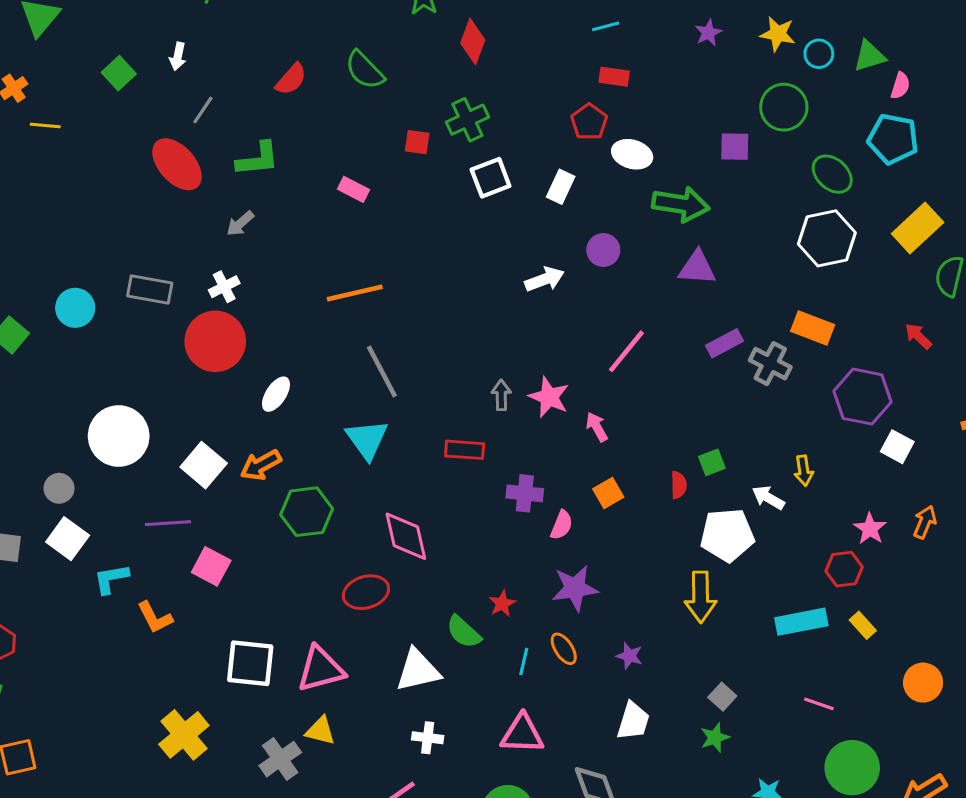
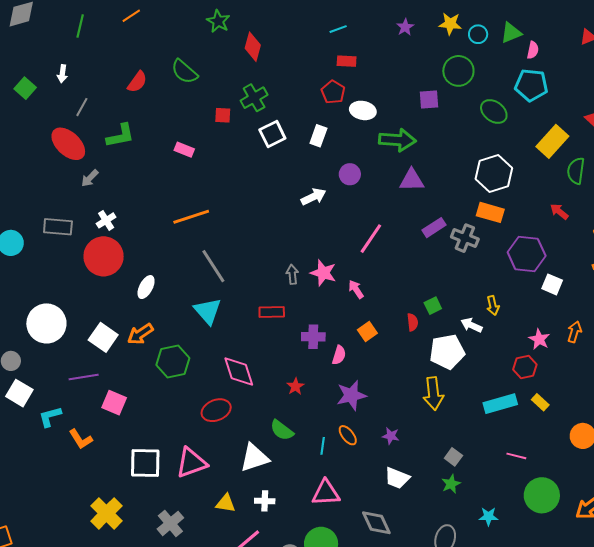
gray arrow: (240, 224) -> (90, 178), moved
white hexagon: (827, 238) -> (494, 173), moved
red star: (502, 604) -> (295, 386), moved
white trapezoid: (633, 721) -> (397, 478), turned 100
yellow triangle: (320, 731) -> (226, 503), moved

